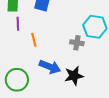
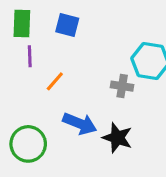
orange line: (34, 40) -> (55, 81), turned 56
black star: (74, 76) -> (117, 138), turned 30

